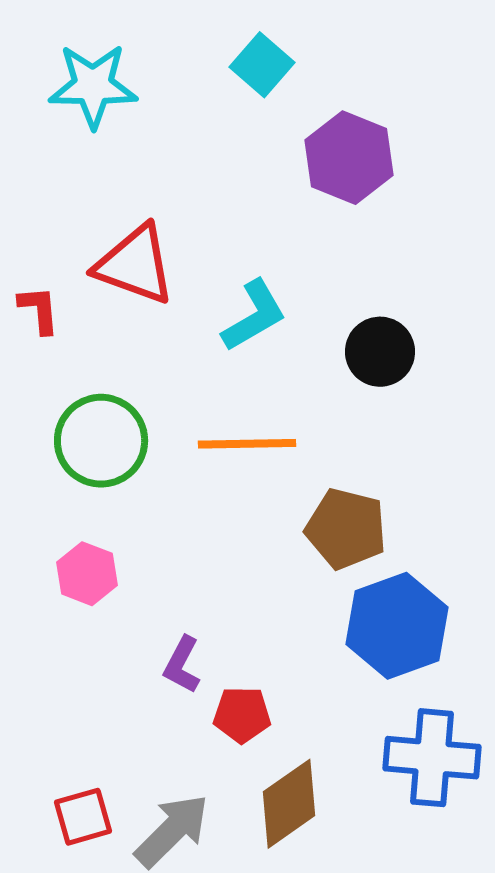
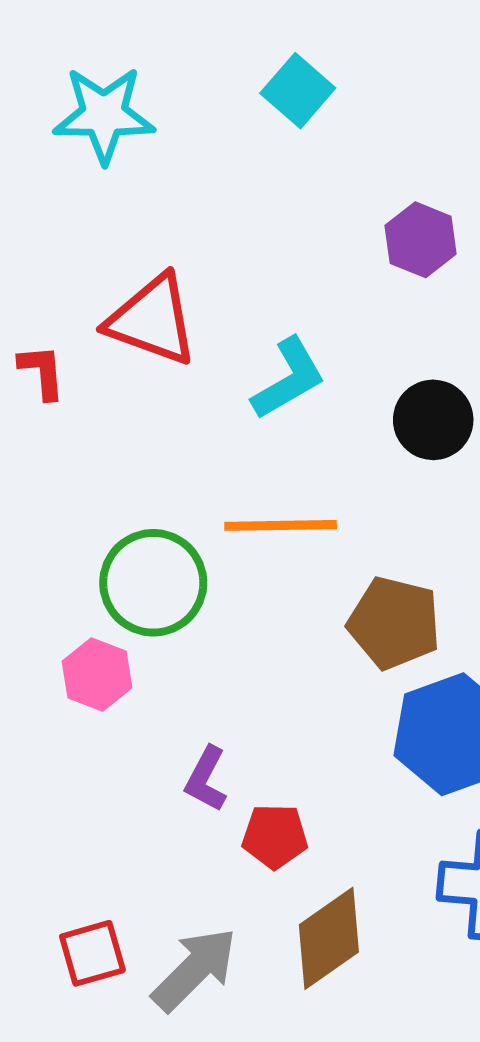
purple hexagon: (349, 158) -> (421, 240), moved, size x0.7
green circle: (101, 441) -> (153, 583), moved

